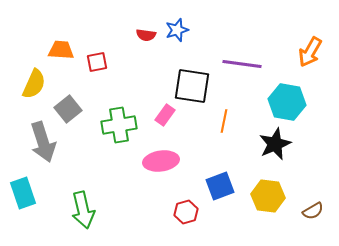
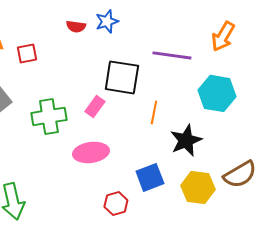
orange arrow: (310, 52) -> (223, 36), moved
black star: (275, 144) -> (186, 140), moved
brown semicircle: (313, 211) -> (240, 174), moved, size x1.6

